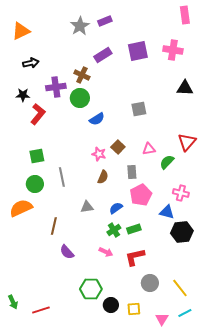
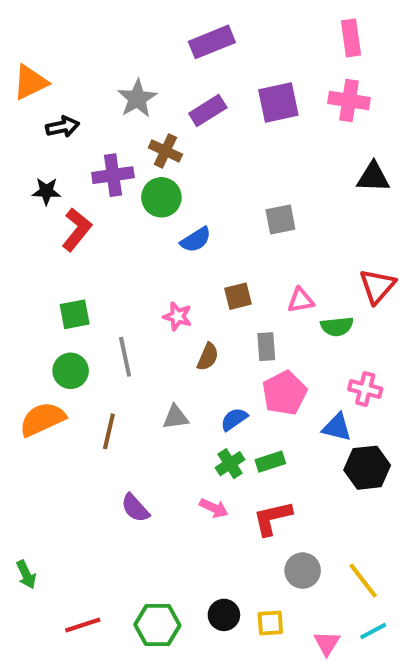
pink rectangle: (185, 15) -> (351, 38), moved
purple rectangle: (105, 21) -> (212, 42), size x1.5
gray star: (80, 26) -> (137, 98), moved
orange triangle: (21, 31) -> (30, 82), moved
brown square: (118, 147) -> (238, 296), turned 32
pink star: (99, 154) -> (178, 316), moved
green semicircle: (167, 162) -> (337, 326), turned -140
brown line: (54, 226) -> (109, 431), moved
green hexagon: (91, 289) -> (157, 625), moved
green arrow: (13, 302) -> (26, 575), moved

